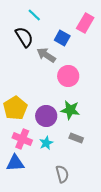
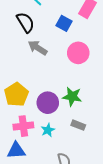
gray arrow: (46, 55) -> (38, 48), moved
pink circle: (68, 76) -> (78, 53), moved
pink cross: (22, 139) -> (23, 126), turned -30

